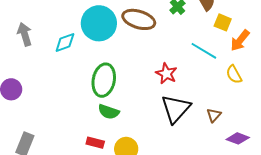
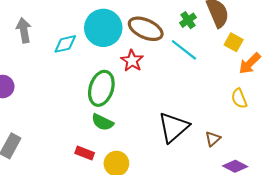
cyan line: (204, 51) -> (184, 50), moved
red star: (166, 74) -> (132, 61), moved

